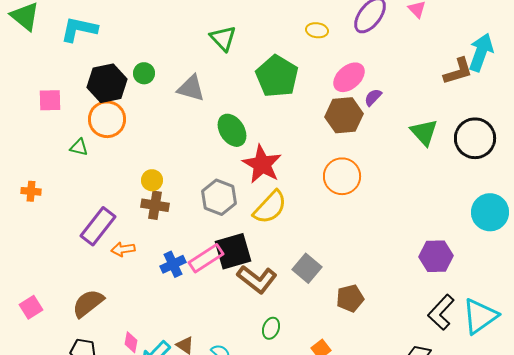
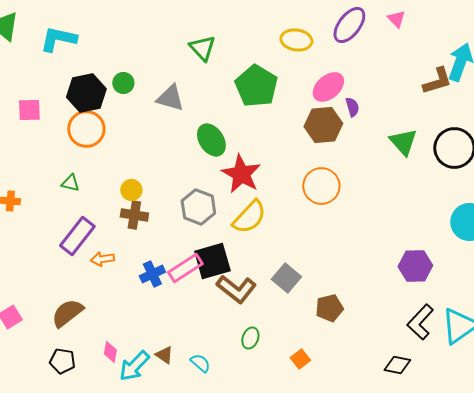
yellow ellipse: (317, 30) -> (296, 40), size x1.4
purple semicircle: (373, 97) -> (352, 107), turned 120
green triangle: (79, 147) -> (70, 183), moved

